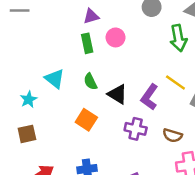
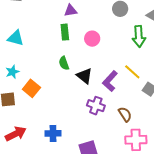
pink circle: (116, 37) -> (92, 39), moved
cyan triangle: (55, 79) -> (16, 38), moved, turned -30
orange square: (86, 120) -> (31, 88), moved
brown semicircle: (172, 135) -> (125, 114), turned -147

